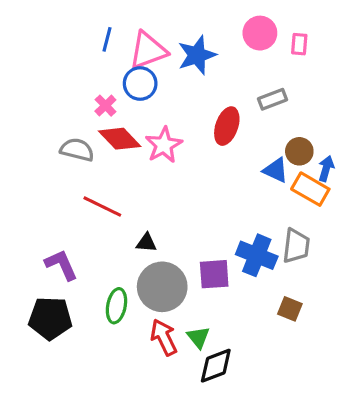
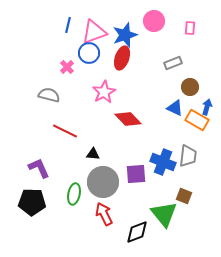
pink circle: (260, 33) -> (154, 21), moved
red ellipse: (227, 126) -> (122, 58), moved
red diamond: (120, 139) -> (128, 119), moved
brown circle: (299, 151) -> (190, 87), moved
green triangle: (198, 337) -> (164, 214), moved, size x1.8

